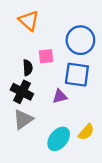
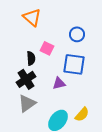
blue circle: (80, 40) -> (77, 34), size x0.6
pink square: (46, 56) -> (47, 48), turned 32
black cross: (22, 92) -> (26, 79), turned 30

